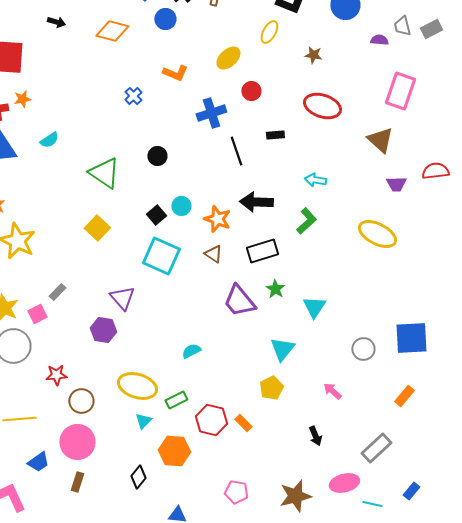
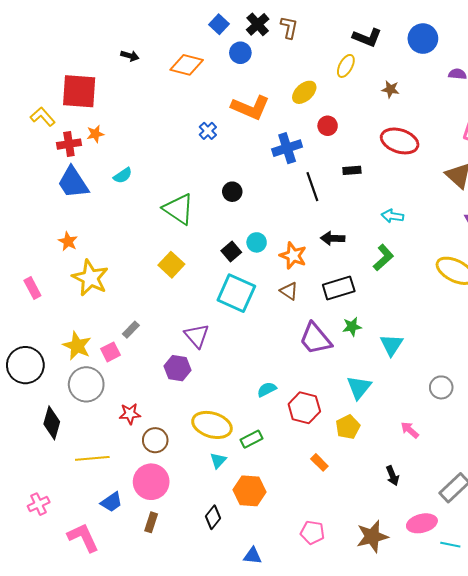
orange L-shape: (175, 73) -> (251, 108), size x1.5
black arrow: (256, 202) -> (333, 238), size x0.7
green star: (275, 289) -> (352, 327), turned 30
red hexagon: (211, 420) -> (304, 408), moved

